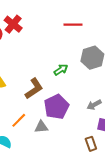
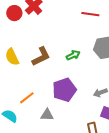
brown L-shape: (34, 89) -> (41, 56), moved
gray triangle: (41, 127) -> (47, 115), moved

